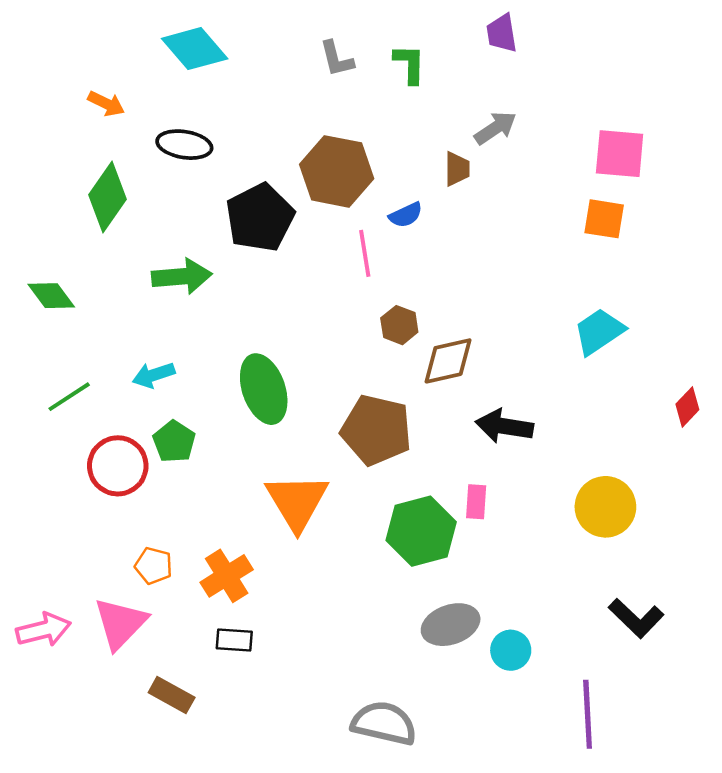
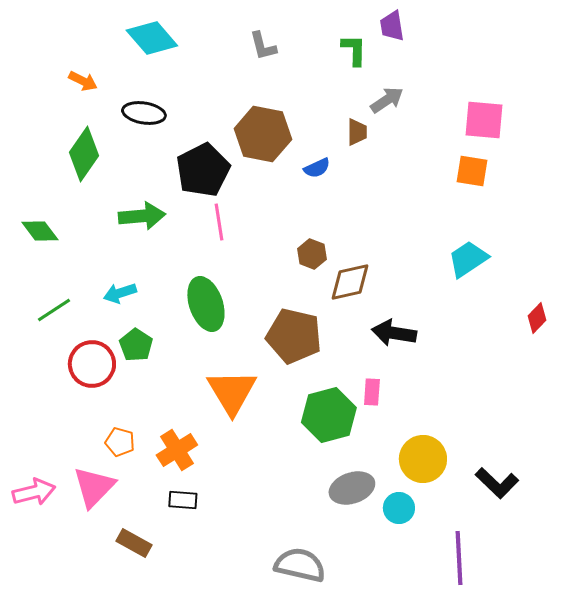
green L-shape: (410, 64) -> (354, 50), moved
pink line: (365, 253) -> (219, 222), moved
yellow circle: (605, 507) -> (423, 459), moved

